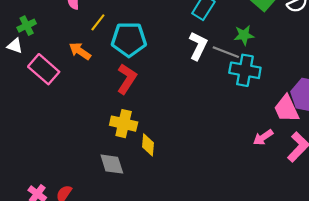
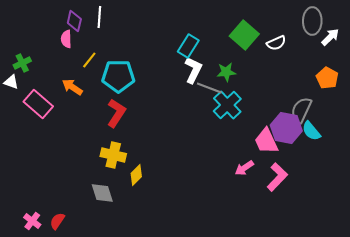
white L-shape: (198, 46) -> (193, 70), moved
cyan cross: (245, 70) -> (227, 105), turned 36
yellow diamond: (148, 145) -> (136, 175), turned 40

